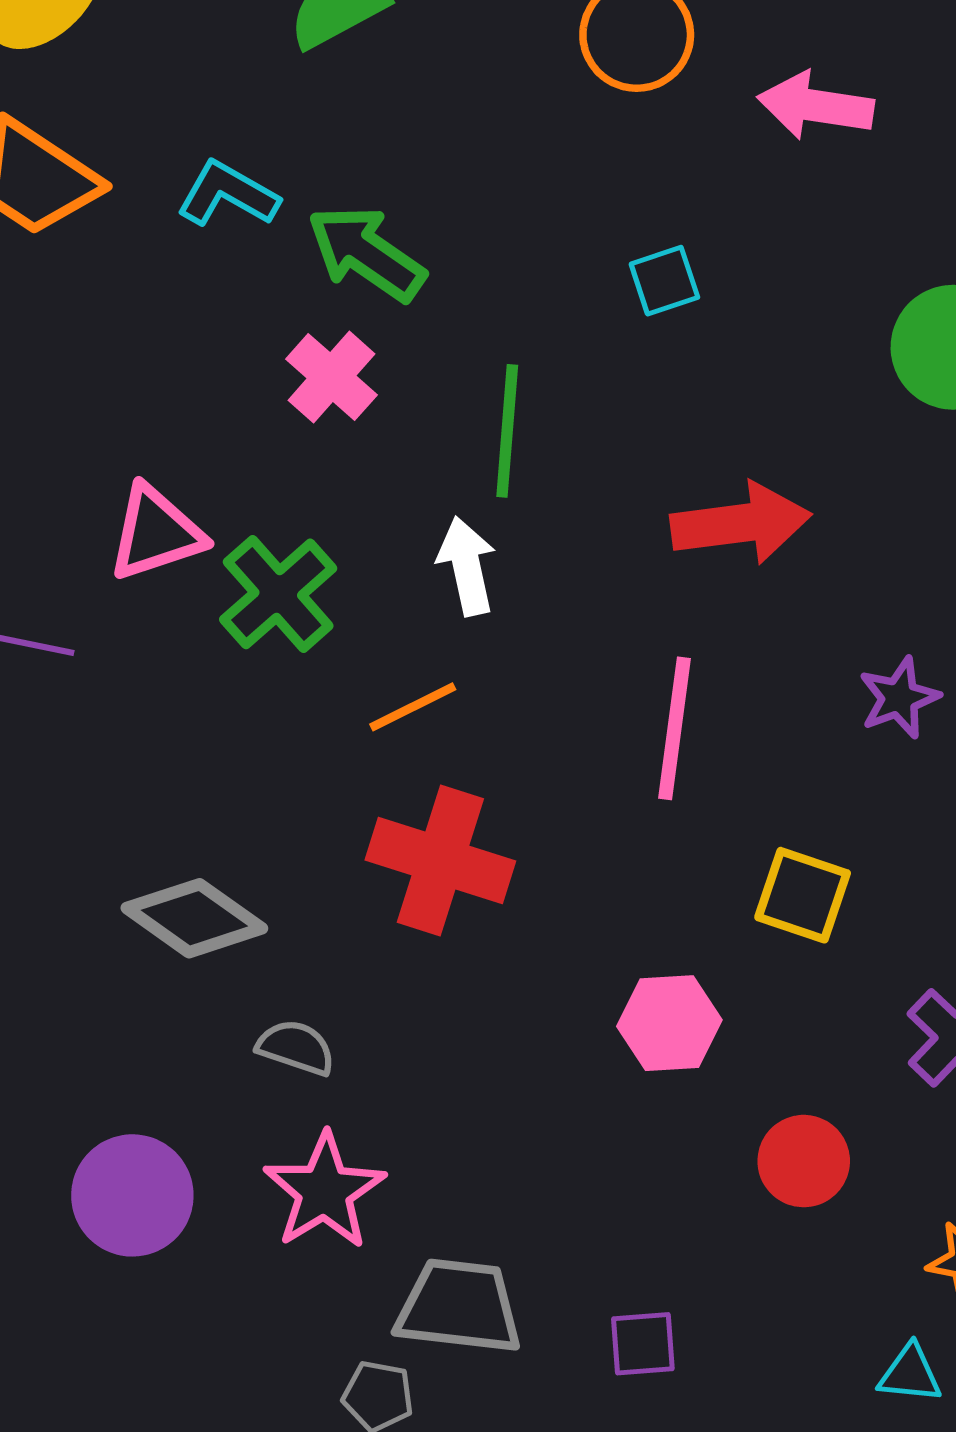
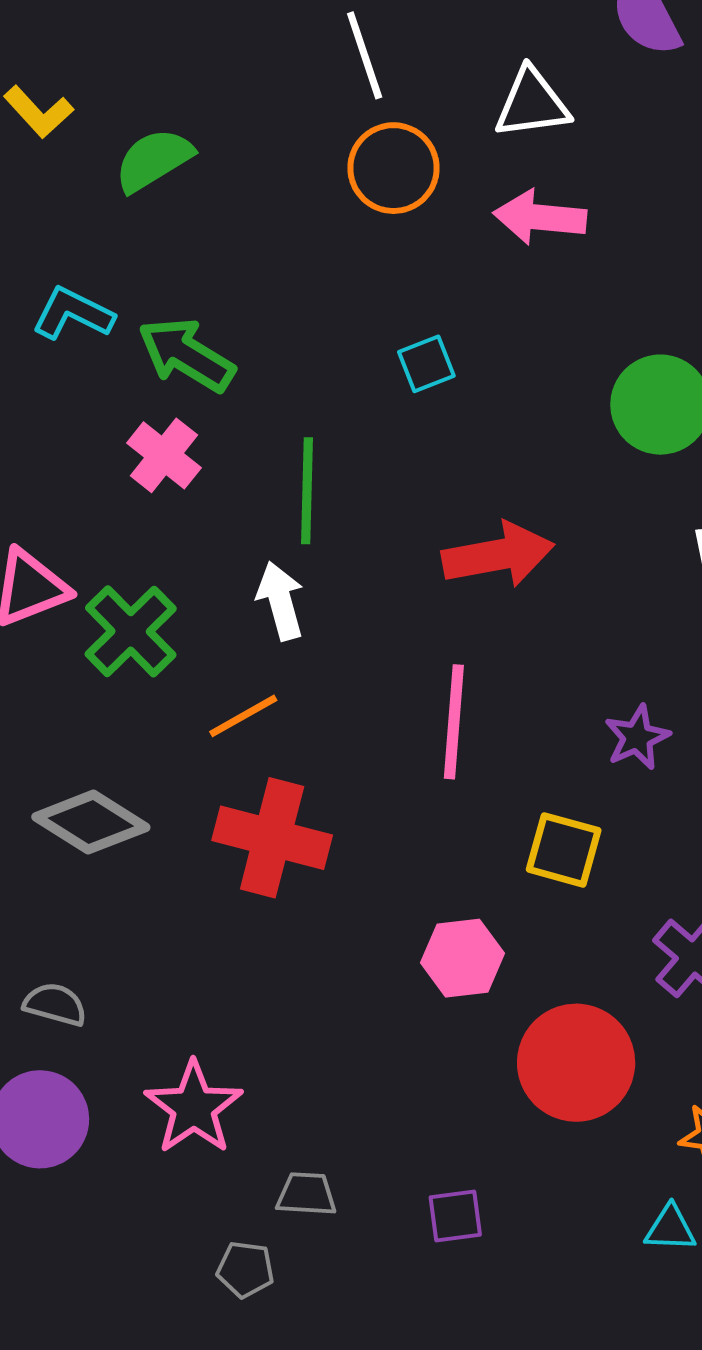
purple star: (899, 698) -> (637, 737), moved
gray diamond: (194, 918) -> (91, 822), moved
gray semicircle: (296, 1048) -> (55, 1004), moved
red circle: (804, 1161) -> (576, 1063), size x1.6
gray trapezoid: (459, 1307) -> (306, 1194), size x0.6

